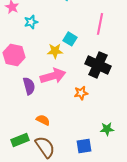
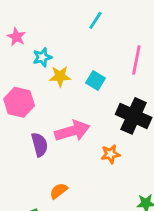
yellow star: (55, 51) -> (60, 76), moved
orange semicircle: (43, 120) -> (59, 191), turned -64

